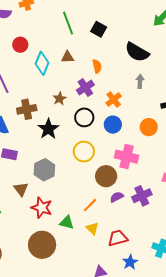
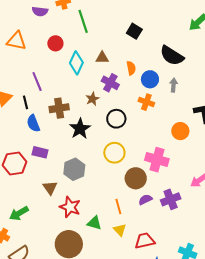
green line: (68, 23) -> (83, 21), moved
purple cross: (85, 87) -> (110, 83), moved, turned -30
orange cross: (114, 100) -> (146, 102), turned -35
blue circle: (113, 125) -> (150, 79), moved
orange line: (90, 205) -> (118, 207), turned -63

